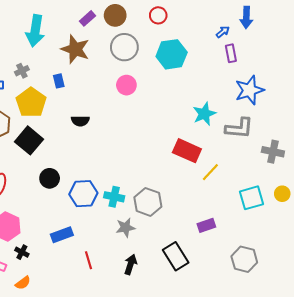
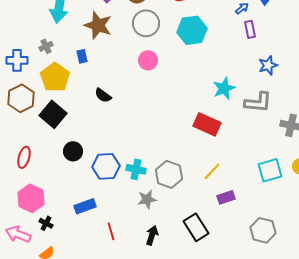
blue star: (249, 90) -> (268, 65), size x0.7
black semicircle: (80, 121) -> (103, 95), turned 36
yellow line: (210, 172) -> (212, 171), moved

